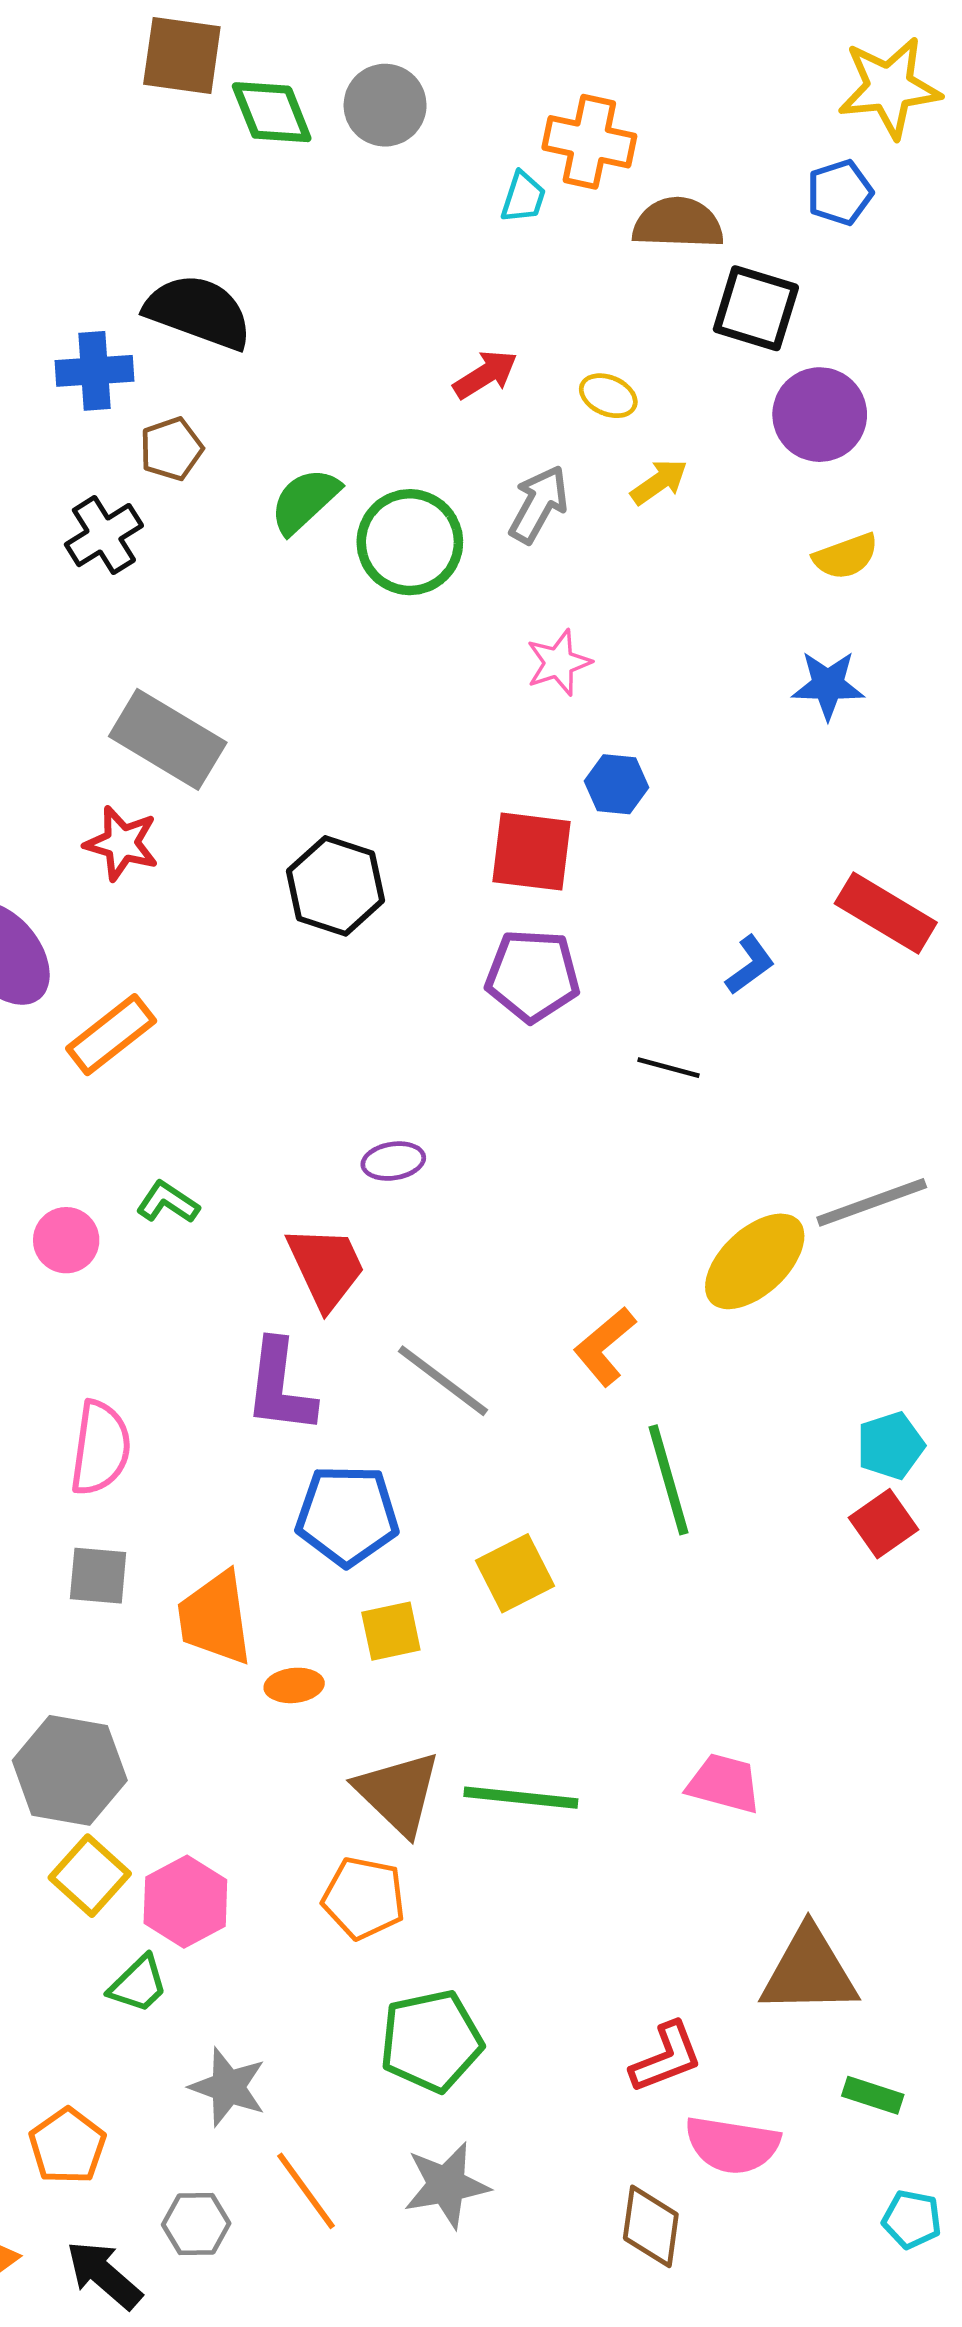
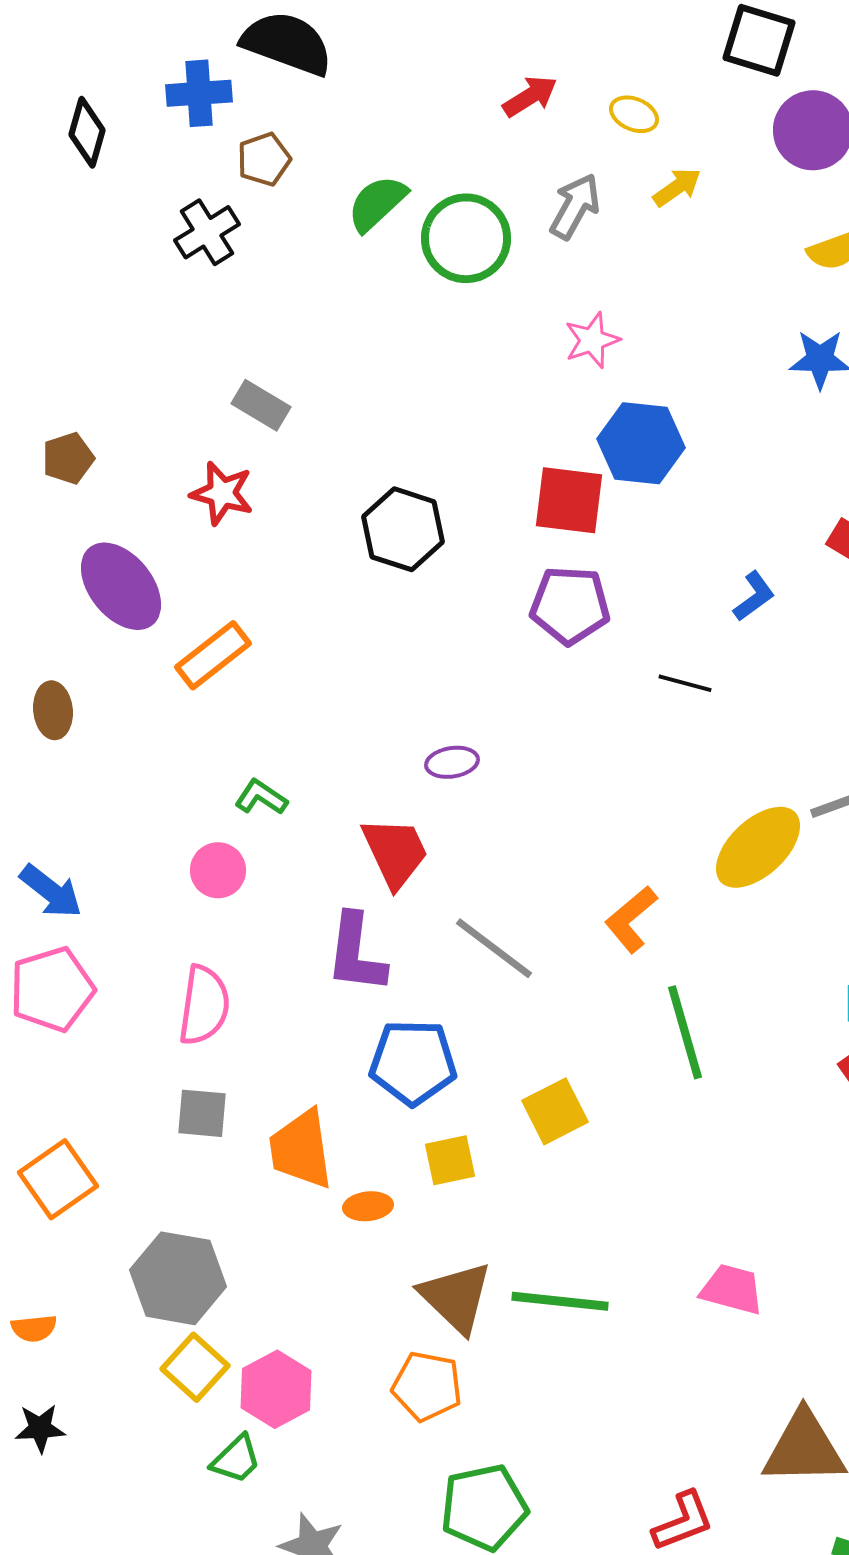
gray rectangle: (168, 739) -> (261, 405), size x0.6
blue hexagon: (617, 784) -> (641, 443), size x1.6
pink circle: (66, 1240) -> (218, 870), moved

